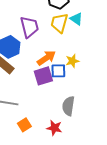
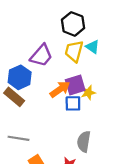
purple trapezoid: (29, 27) -> (41, 56), turned 55
purple square: (43, 76) -> (75, 85), moved

